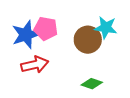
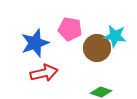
pink pentagon: (46, 29) -> (70, 29), moved

